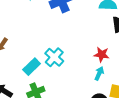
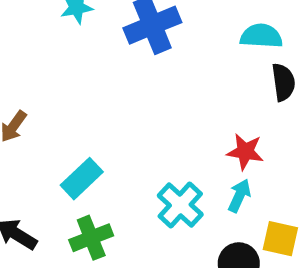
cyan cross: (54, 57) -> (180, 205), moved

